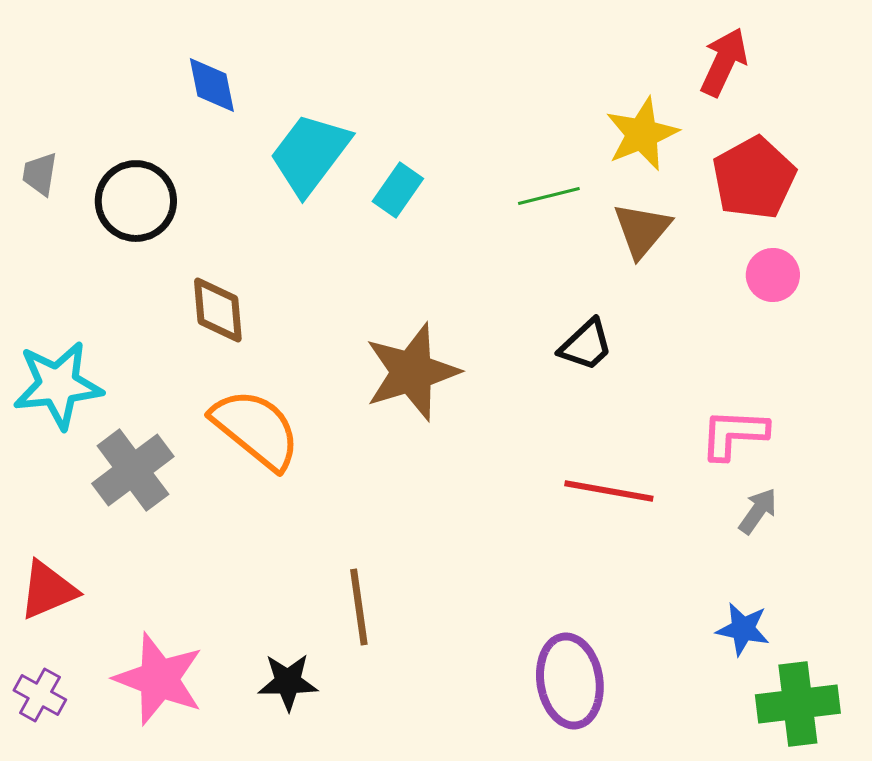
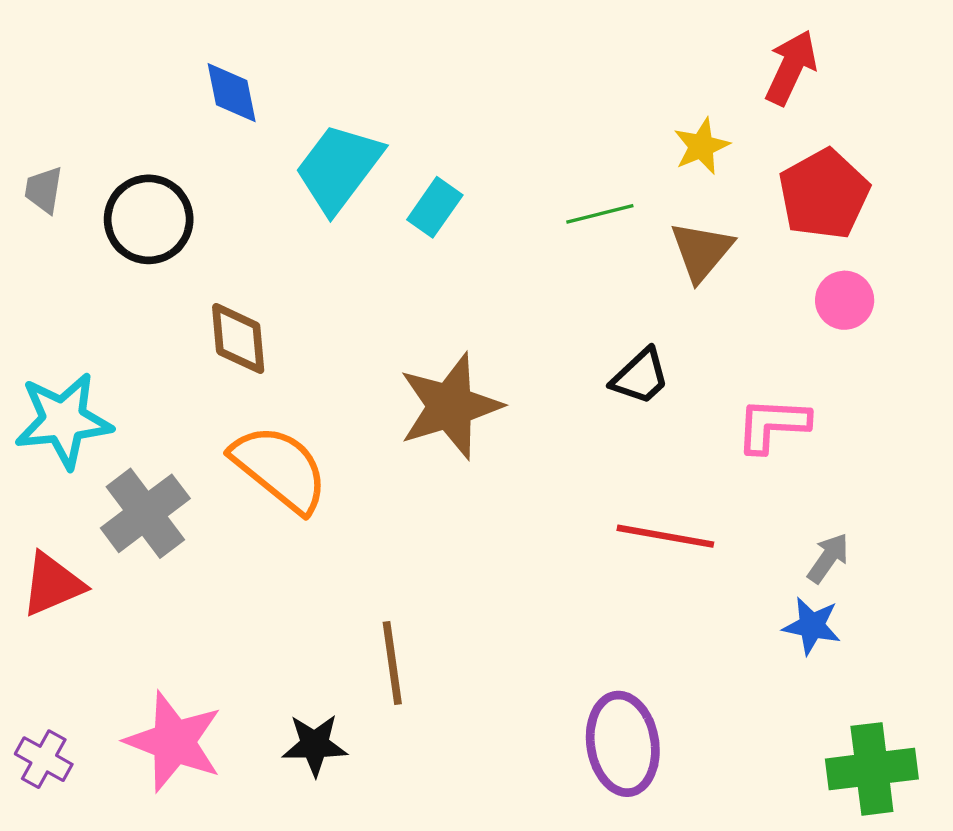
yellow star: (642, 134) -> (701, 146), size x0.7
pink L-shape: (734, 434) -> (772, 425), moved
red triangle: (48, 590) -> (52, 584), moved
blue star: (743, 629) -> (812, 626), moved

